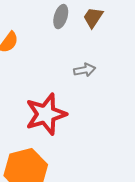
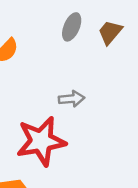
gray arrow: (85, 70) -> (72, 99), moved

